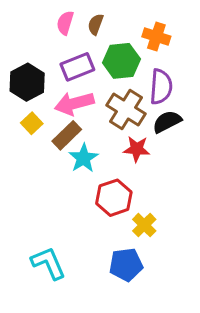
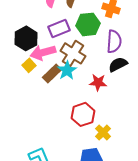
pink arrow: (74, 103) -> (43, 52), moved
brown cross: (126, 109) -> (73, 53), moved
cyan star: (83, 158) -> (67, 70), moved

